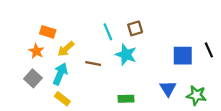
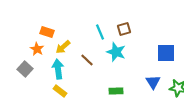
brown line: (93, 64) -> (87, 60), turned 32
cyan arrow: (60, 74) -> (58, 69), turned -30
gray square: (33, 78) -> (25, 69), moved

